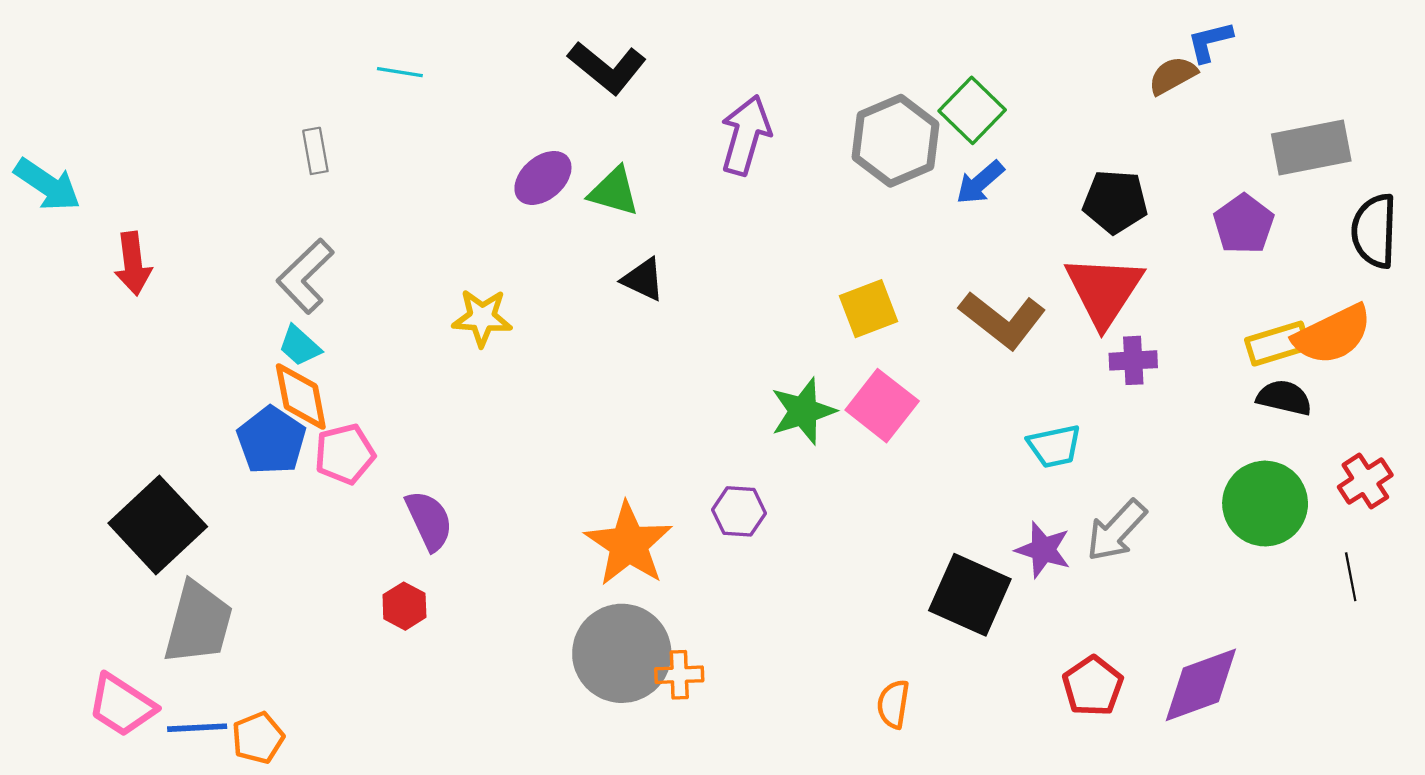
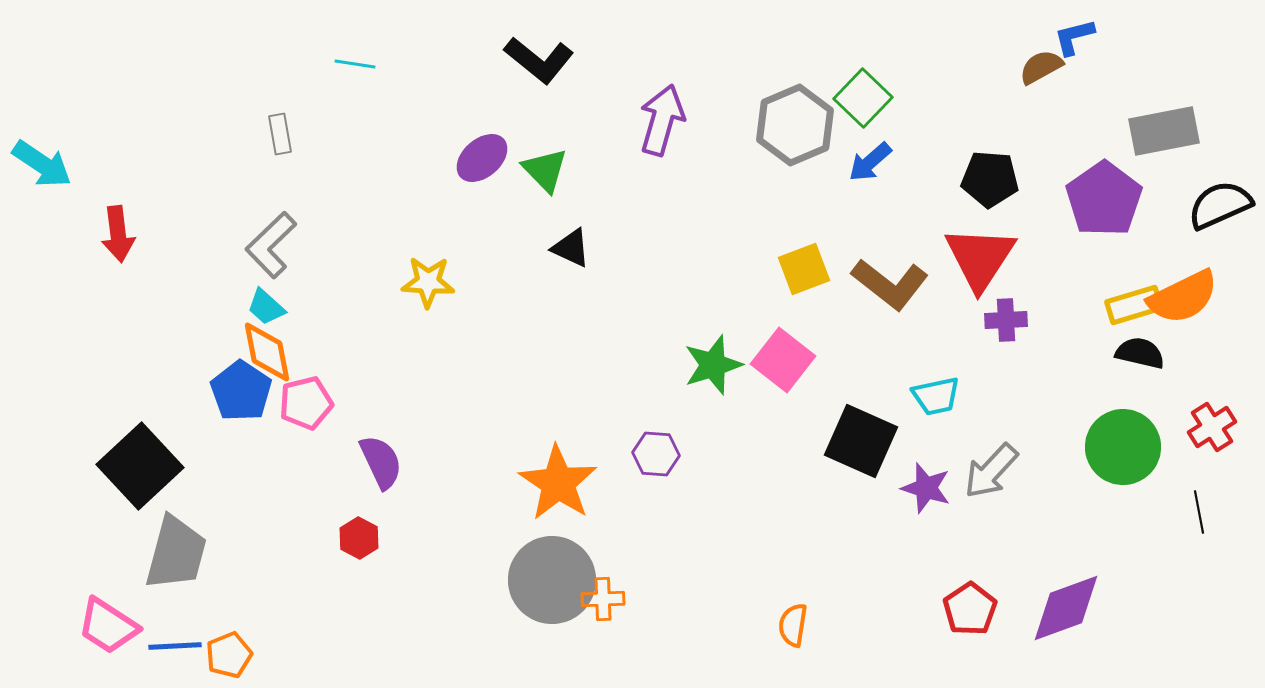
green triangle: (614, 191) -> (545, 170), turned 30
purple pentagon: (1244, 224) -> (1104, 199), size x1.4
black semicircle: (1374, 231) -> (1220, 205), turned 64
yellow square: (869, 309) -> (804, 269), moved
black square: (970, 595) -> (861, 441), moved

